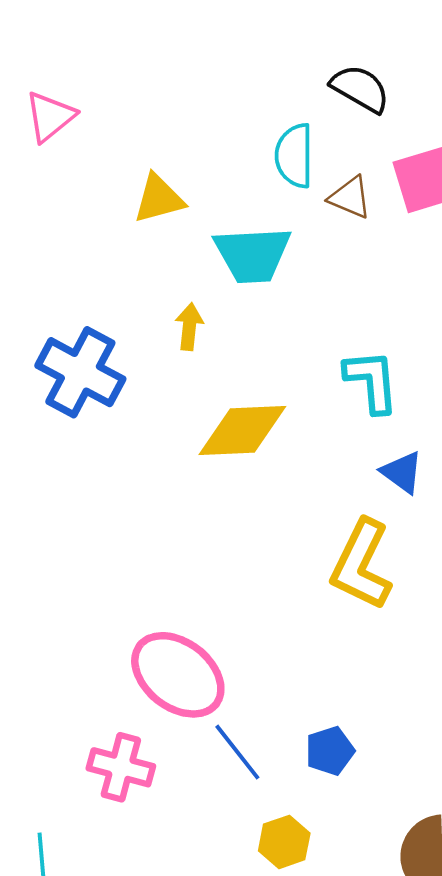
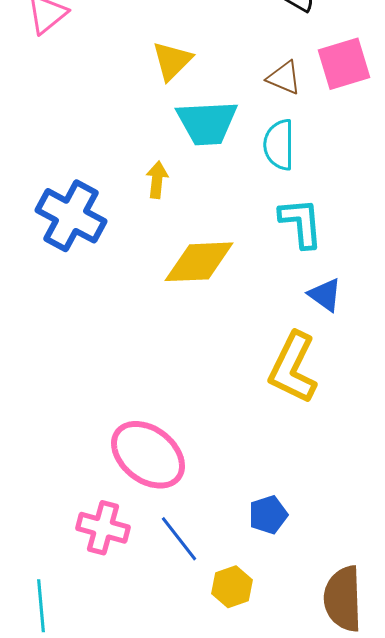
cyan semicircle: (294, 156) -> (279, 145), moved
yellow triangle: (159, 199) -> (172, 61), moved, turned -30
blue line: (237, 752) -> (179, 539), moved

